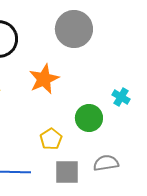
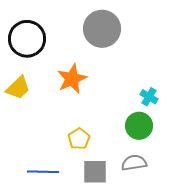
green circle: (89, 118) -> (139, 126), moved

